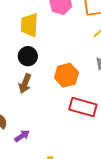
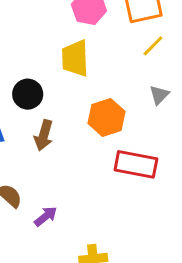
yellow trapezoid: (29, 25) -> (75, 58), moved
black circle: (28, 56) -> (28, 94), moved

